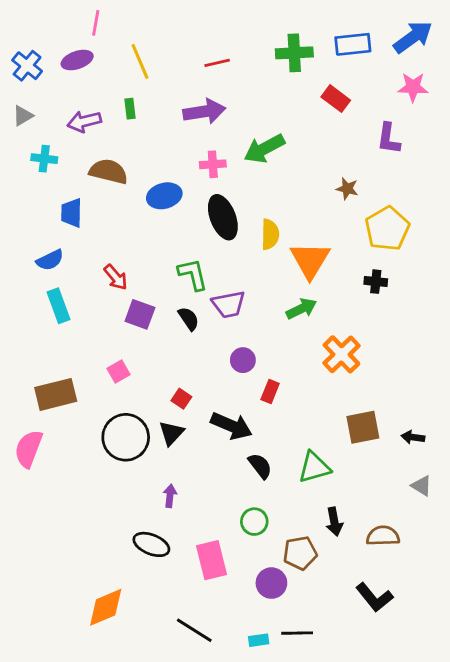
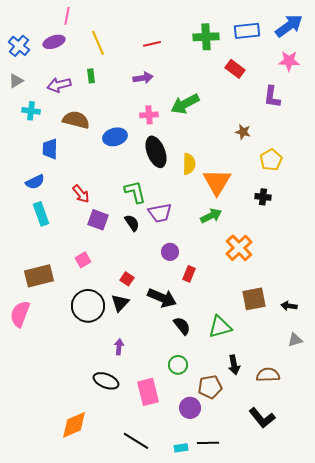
purple arrow: (204, 111) -> (143, 78), size x0.7
yellow pentagon: (387, 229) -> (271, 160), size x0.7
gray triangle: (421, 486) -> (295, 340), turned -49

